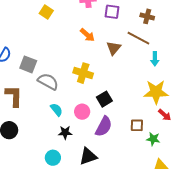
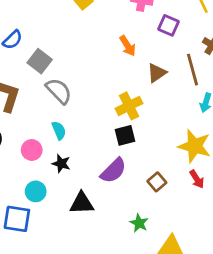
brown line: (138, 38) -> (193, 70), turned 30
yellow cross: (83, 73) -> (129, 106), moved, turned 30
pink circle: (82, 112) -> (32, 150), moved
brown square: (137, 125) -> (157, 182), turned 32
green star: (153, 139) -> (139, 223), moved

